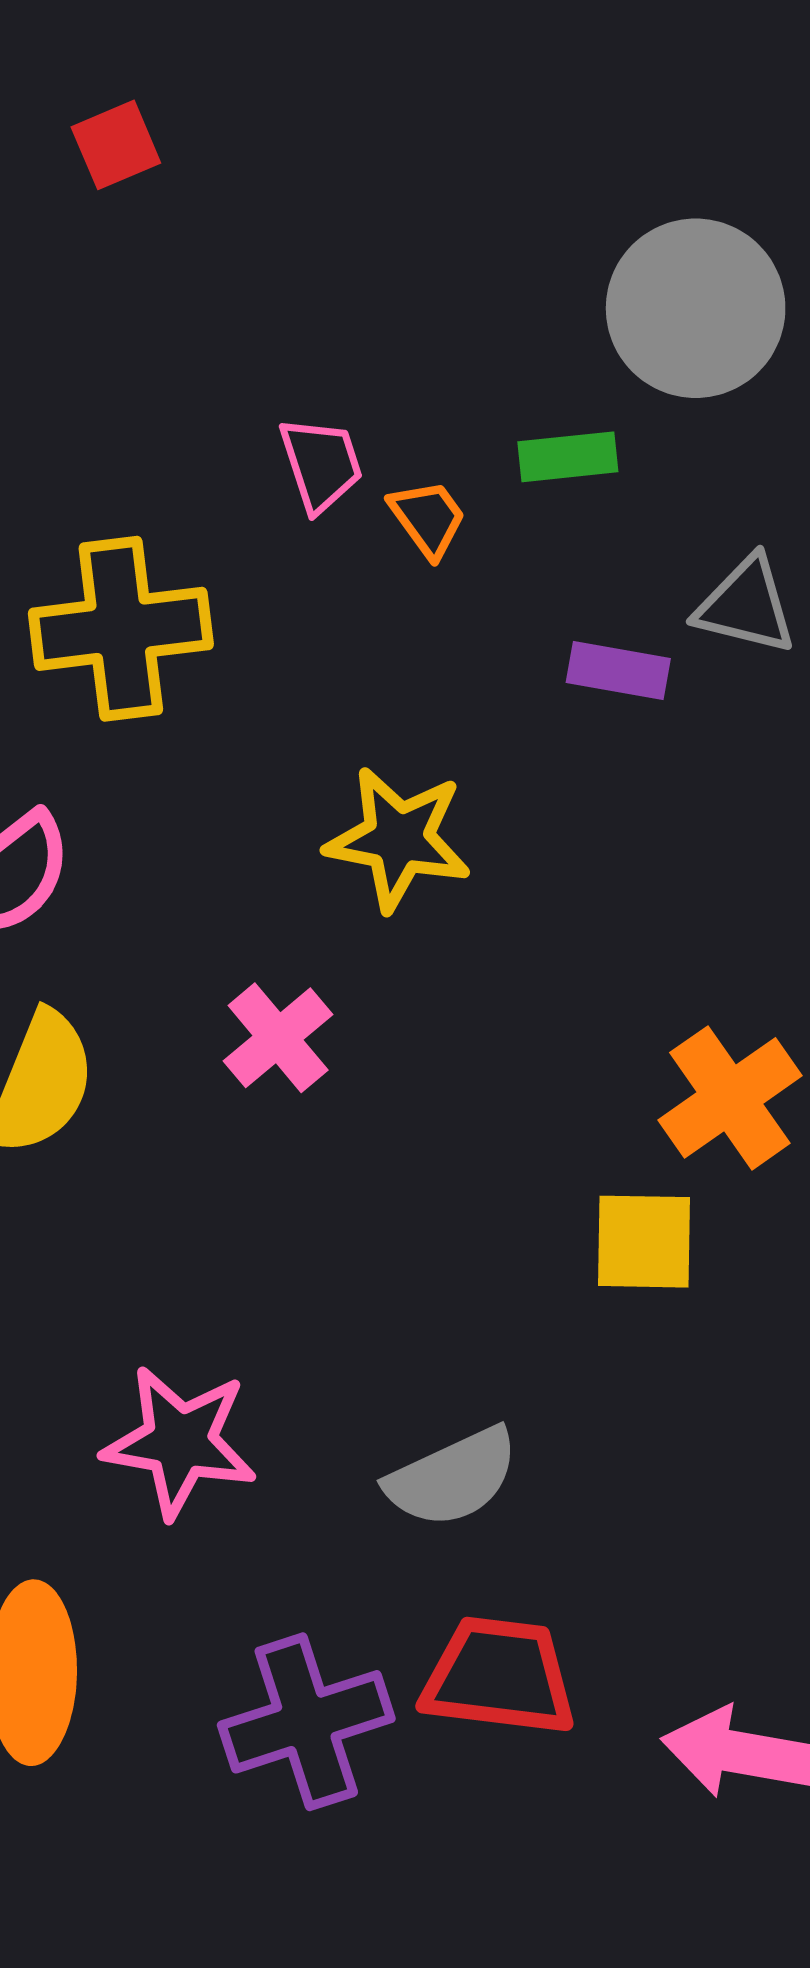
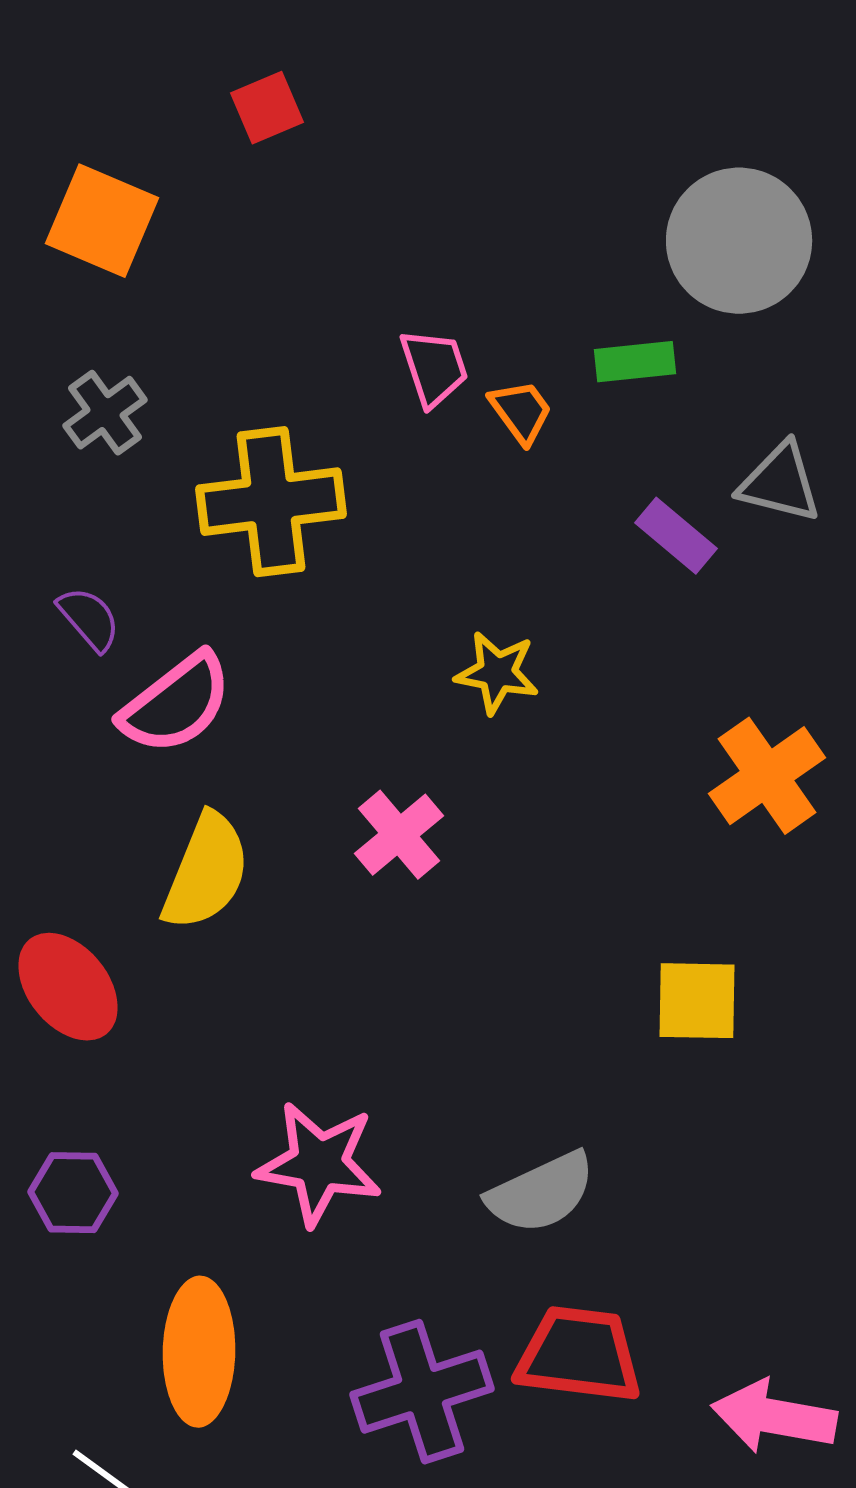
purple rectangle: (618, 671) -> (676, 536), turned 30
yellow star: (398, 839) -> (497, 673), size x0.7
orange cross: (730, 1098) -> (767, 776), moved

